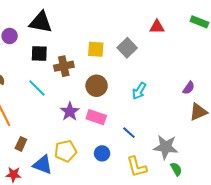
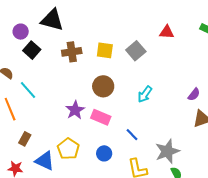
black square: (39, 54) -> (32, 50), moved, turned 36
brown cross: (64, 66) -> (72, 52), moved
cyan line: (37, 88) -> (28, 90), moved
gray star: (166, 147) -> (167, 151), turned -30
yellow pentagon: (66, 151) -> (68, 149), turned -30

